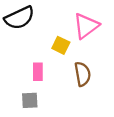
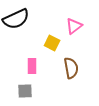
pink triangle: (86, 26) -> (74, 26), size x0.7

